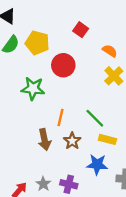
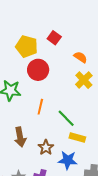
yellow pentagon: (37, 43) -> (27, 46), moved
orange line: (60, 117) -> (40, 107), moved
brown star: (72, 141) -> (46, 147), moved

